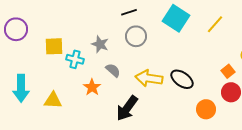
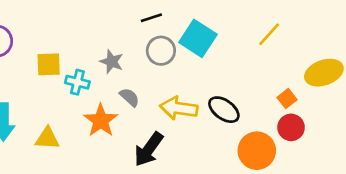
cyan square: (176, 18) -> (198, 38), moved
orange star: (92, 87) -> (101, 121), size x1.4
orange circle: (206, 109) -> (257, 151), size x1.4

